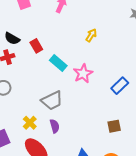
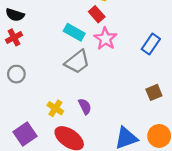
red rectangle: (36, 46) -> (97, 14), moved
gray trapezoid: (52, 101) -> (77, 62), moved

